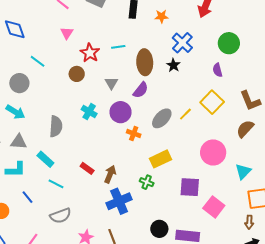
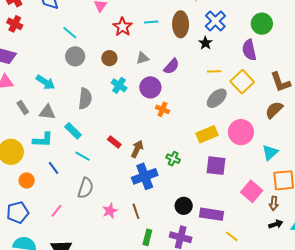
brown ellipse: (145, 62) -> (181, 24), moved
purple semicircle: (218, 70) -> (249, 50), size x1.5
brown circle: (77, 74) -> (109, 58), moved
gray circle: (19, 83) -> (75, 56), moved
gray triangle: (111, 83) -> (143, 58), turned 40
yellow line: (185, 114) -> (214, 71), moved, turned 40
gray ellipse: (162, 118) -> (217, 98), moved
yellow rectangle: (161, 159) -> (207, 134), moved
pink square: (214, 207) -> (252, 191), moved
gray semicircle: (60, 216) -> (86, 188), turned -55

